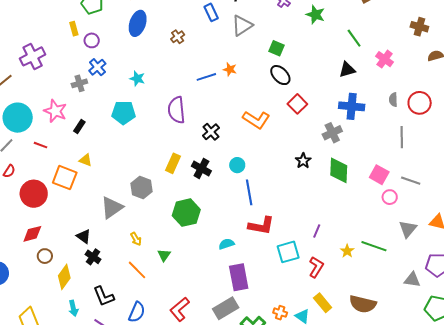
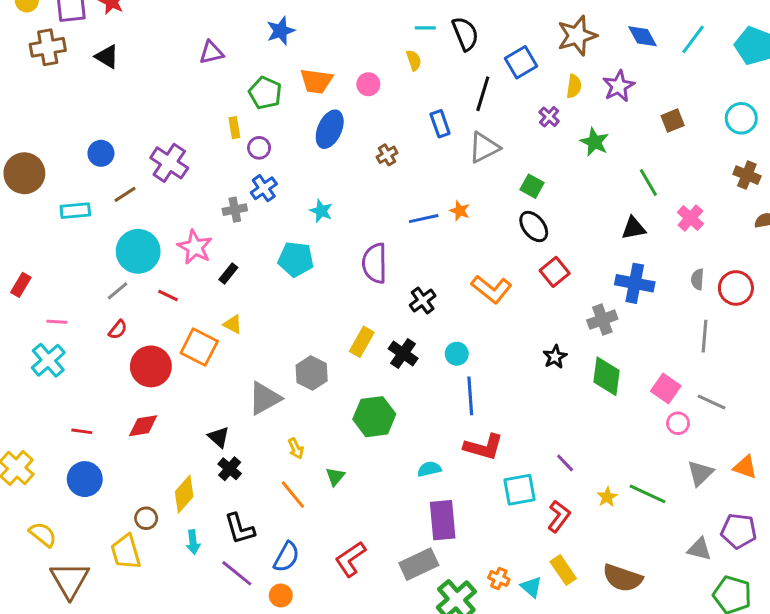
purple cross: (33, 56) -> (169, 163), turned -35
purple line: (317, 231) -> (565, 463), turned -72
brown circle: (45, 256) -> (146, 518), moved

